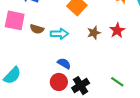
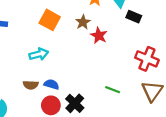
brown semicircle: (37, 29) -> (31, 85), moved
brown star: (94, 33) -> (83, 22), moved

